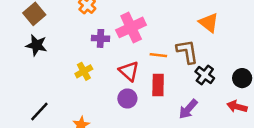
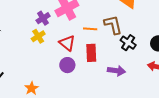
purple cross: (100, 38) -> (43, 18), turned -32
yellow cross: (84, 71) -> (38, 36), moved
purple arrow: (188, 109) -> (116, 71), turned -120

